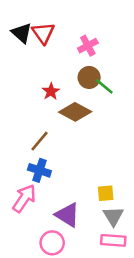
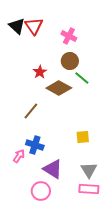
pink cross: (88, 46) -> (69, 36), turned -35
green line: (104, 86) -> (82, 78), moved
blue cross: (39, 170) -> (35, 145), moved
yellow square: (106, 193) -> (83, 137), moved
pink arrow: (24, 198) -> (19, 156), size x0.6

